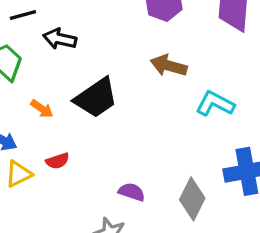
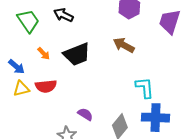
cyan L-shape: (215, 104) -> (145, 88), moved, turned 45
red semicircle: (58, 161) -> (46, 86), size x1.5

